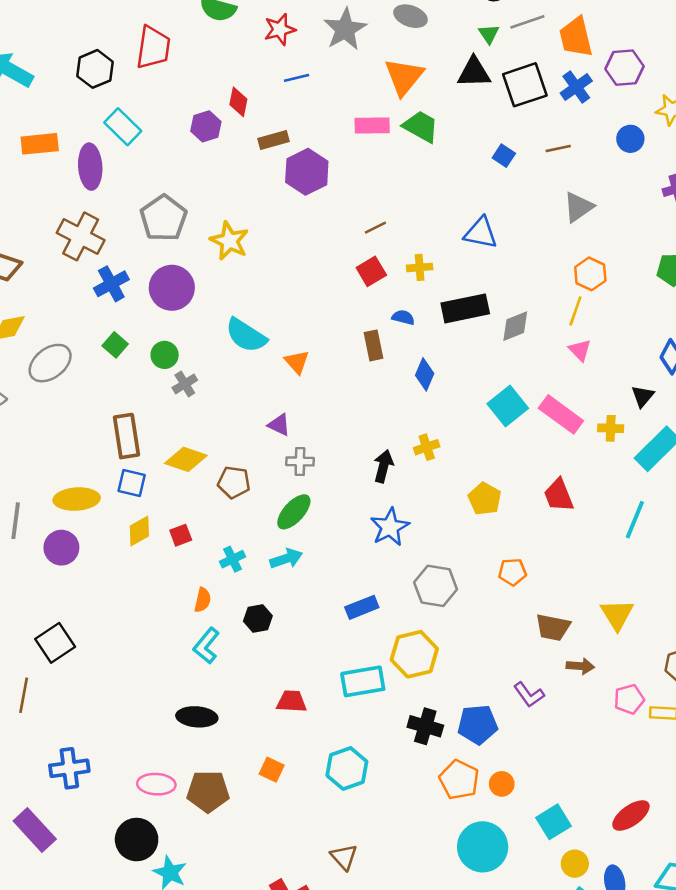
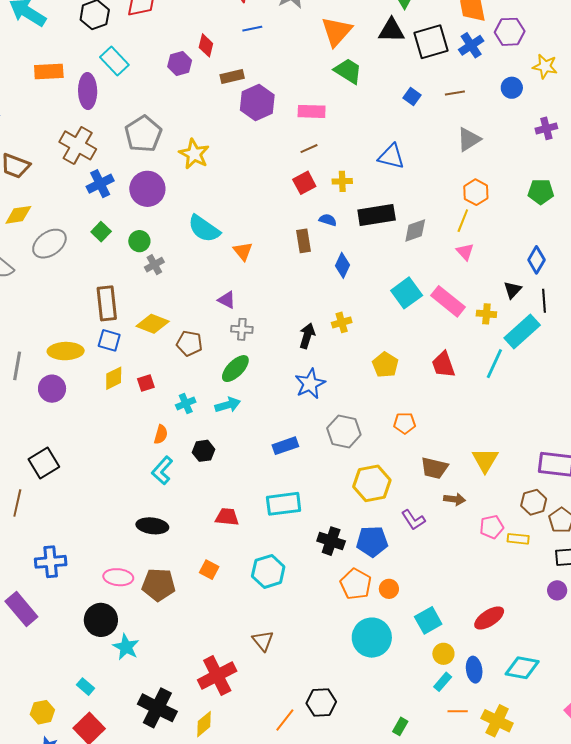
pink rectangle: (372, 125) -> (312, 111), moved
cyan line: (635, 520) -> (494, 364), moved
yellow hexagon: (414, 654) -> (372, 483), moved

